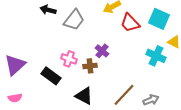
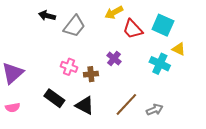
purple cross: (102, 51) -> (114, 58), moved
black rectangle: (51, 76) -> (54, 98), moved

